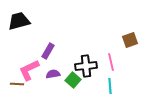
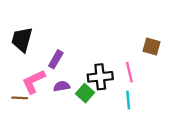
black trapezoid: (19, 21) -> (22, 39), moved, turned -60
brown square: (130, 40) -> (152, 46), turned 35

